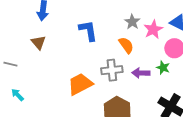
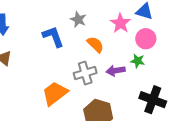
gray star: (132, 22) -> (78, 19), moved

